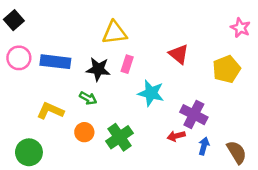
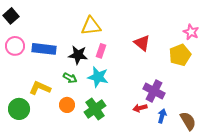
pink star: (240, 28) -> (191, 32), moved
cyan star: (151, 93) -> (98, 77), moved
green circle: (29, 152) -> (19, 109), moved

